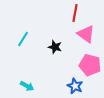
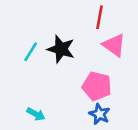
black star: (55, 47) -> (61, 49), moved, size x1.5
pink pentagon: (90, 65) -> (97, 86), moved

